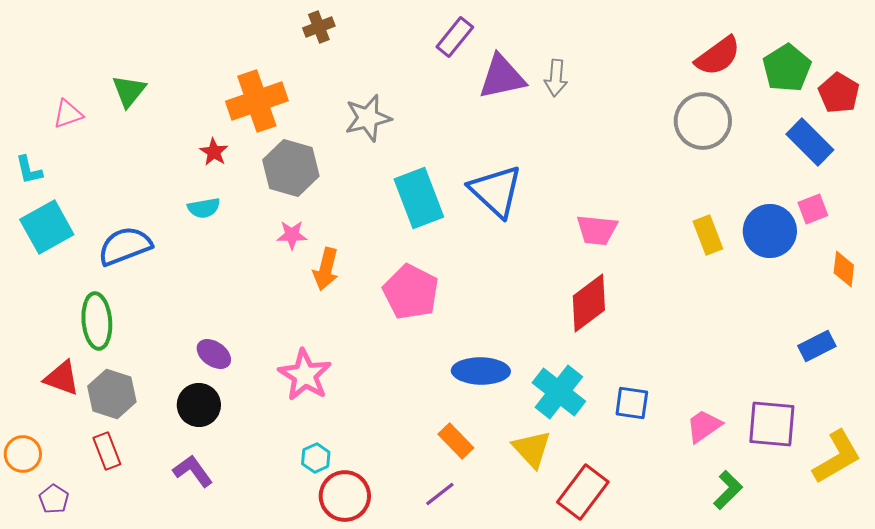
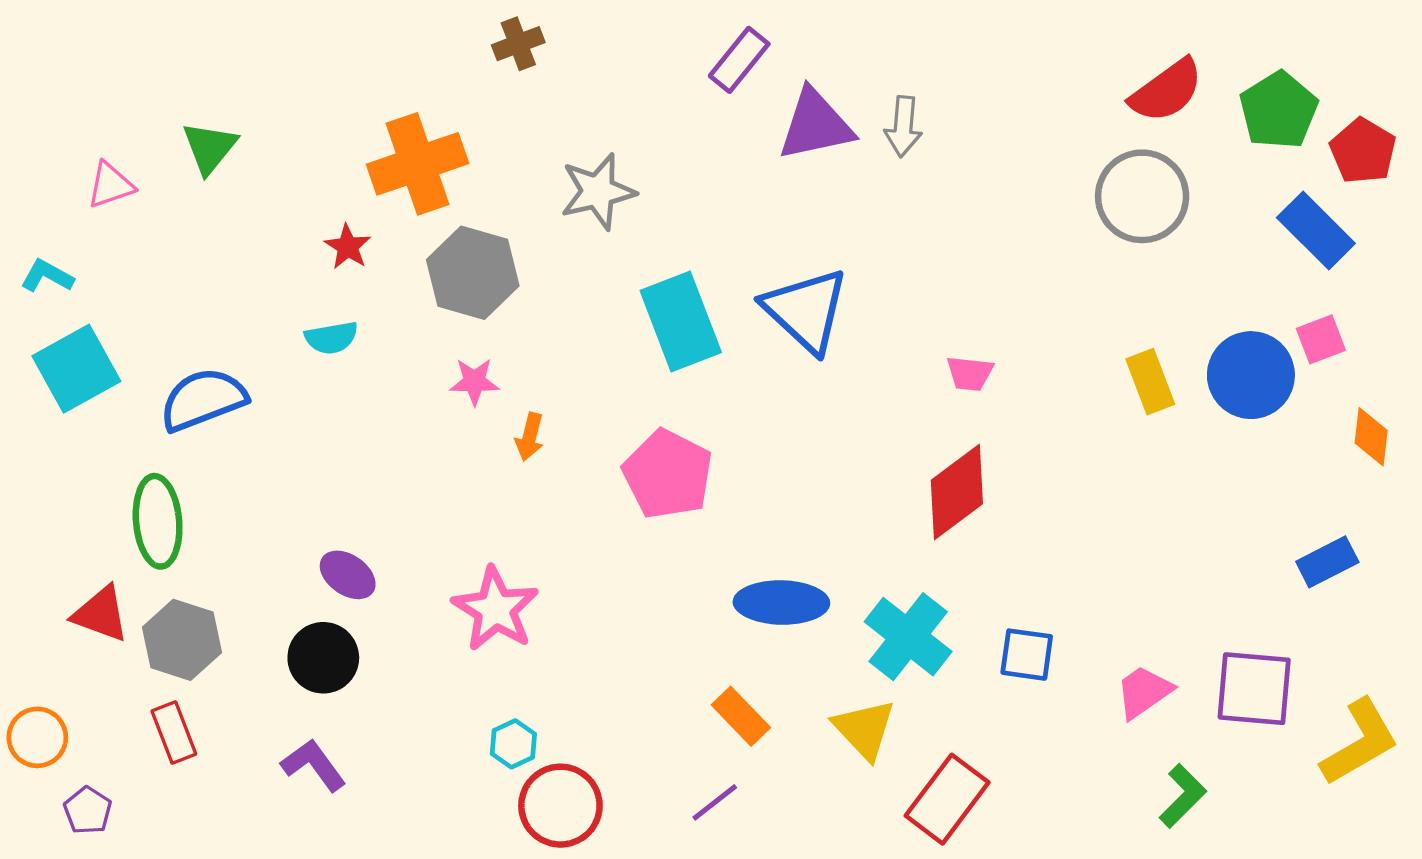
cyan L-shape: (29, 170) -> (47, 276), turned 132
pink trapezoid: (597, 230) -> (970, 373), size x0.7
orange arrow: (326, 269) -> (530, 437), size x0.7

